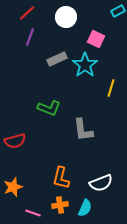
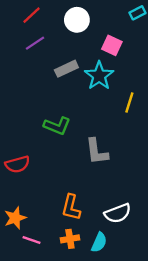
purple line: (30, 37) -> (35, 43), turned 36
pink line: (33, 213) -> (31, 240), moved

